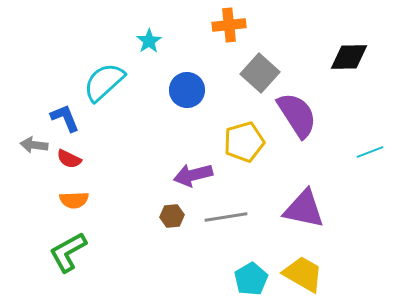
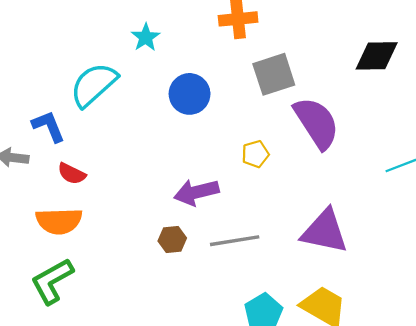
gray square: (260, 73) -> (274, 74), turned 30
yellow pentagon: (244, 142) -> (255, 154), size x0.6
red semicircle: (69, 159) -> (72, 174), moved
orange semicircle: (74, 200) -> (59, 221), size x1.4

